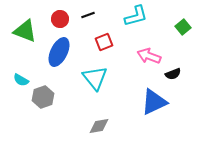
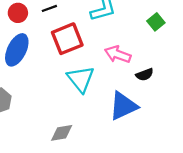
red square: (104, 42) -> (67, 39), size x1.6
cyan triangle: (95, 78) -> (81, 79), moved

